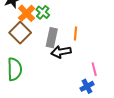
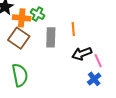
orange cross: (27, 13) -> (22, 18), turned -30
black arrow: (61, 52) -> (82, 54), moved

